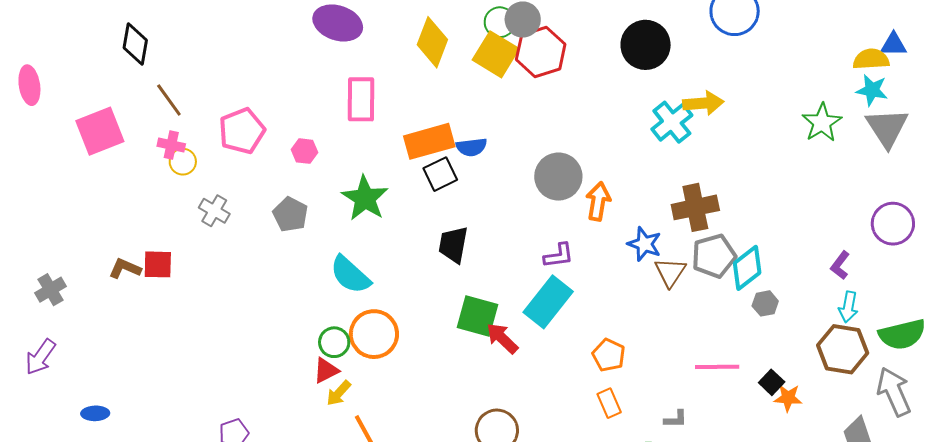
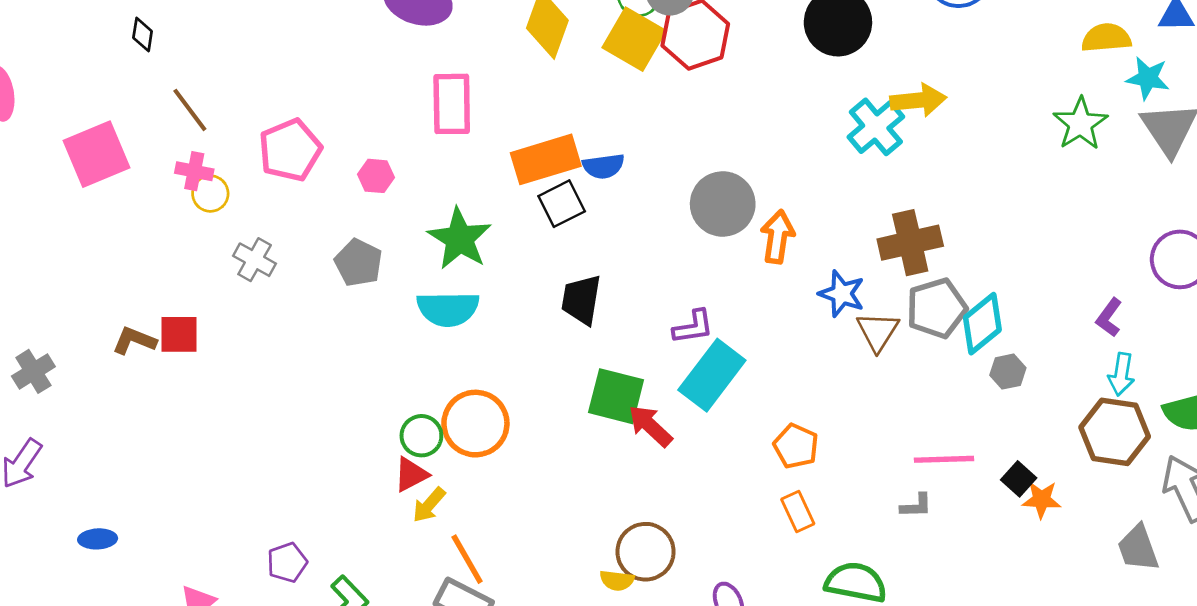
black diamond: (135, 44) -> (143, 34), size x0.6
yellow semicircle: (871, 59) -> (1106, 38), moved
purple L-shape: (559, 256) -> (693, 327), moved
cyan semicircle: (350, 275) -> (448, 309), moved, turned -42
gray L-shape: (676, 419) -> (916, 506), moved

